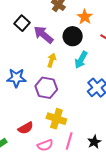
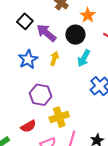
blue star: (16, 78) -> (28, 59), moved, turned -30
purple hexagon: (46, 88) -> (41, 95), moved
yellow cross: (56, 119) -> (59, 117), turned -36

